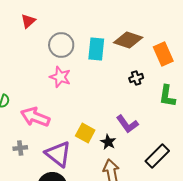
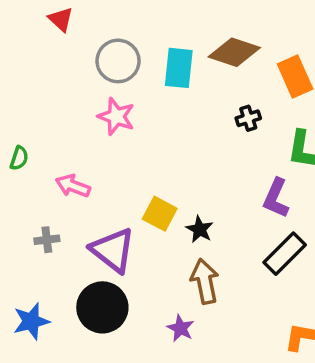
red triangle: (28, 21) -> (61, 19), turned -35
pink arrow: (35, 117) -> (73, 186), size x0.7
purple L-shape: (127, 124) -> (276, 198), moved, turned 60

